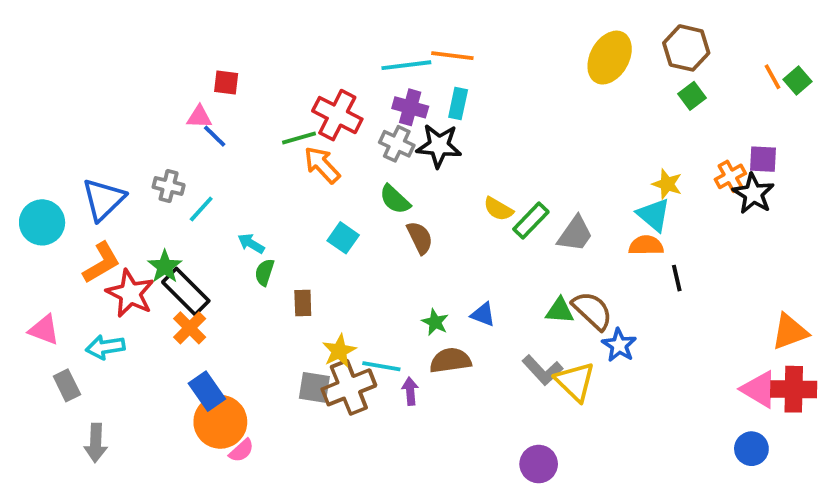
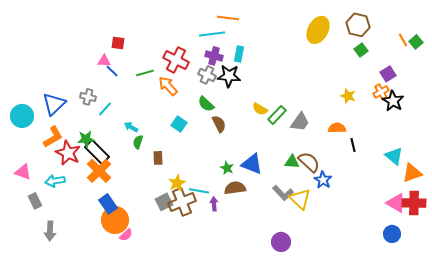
orange line: (452, 56) -> (228, 18), moved
green line: (299, 138) -> (145, 73), moved
purple square: (763, 159) -> (388, 74), moved, turned -35
cyan triangle: (654, 215) -> (394, 156), moved
green star: (165, 267) -> (86, 139), turned 30
blue triangle: (483, 314) -> (252, 164), size x1.6
orange cross: (190, 328) -> (99, 171), size x1.4
gray square: (314, 387) -> (164, 202), turned -36

